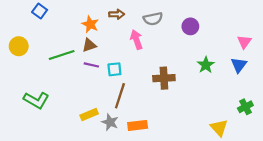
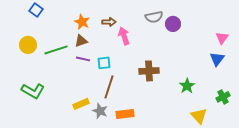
brown arrow: (117, 14) -> (109, 22), moved
gray semicircle: (153, 19) -> (154, 17), moved
yellow circle: (19, 46) -> (28, 45), moved
green star: (206, 65) -> (187, 86), moved

